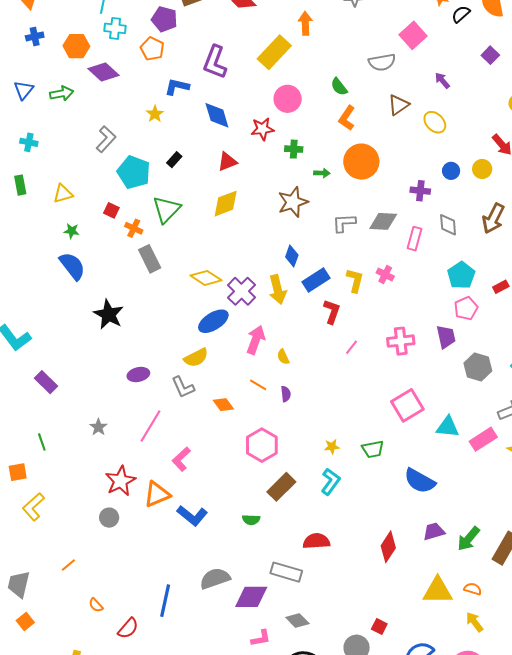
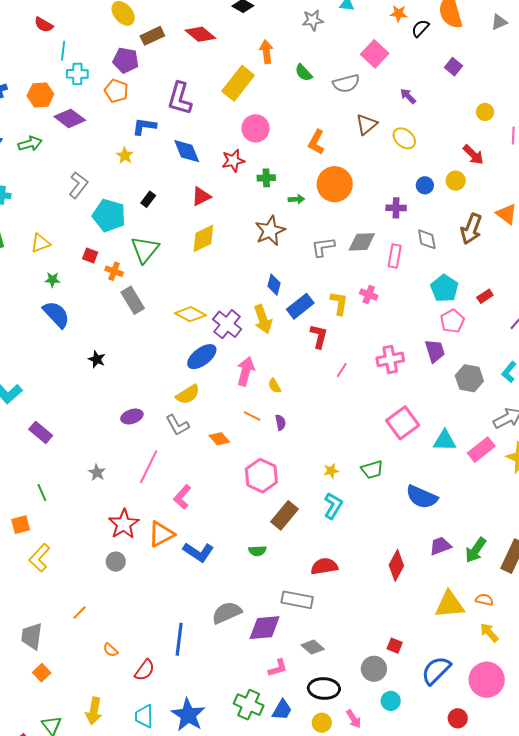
green semicircle: (339, 87) -> (304, 73), moved
black star: (109, 314) -> (97, 359), size x0.6

